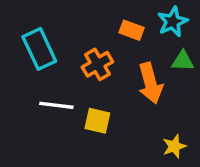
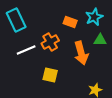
cyan rectangle: (39, 49) -> (16, 20), moved
white line: (56, 105) -> (26, 50), moved, turned -30

